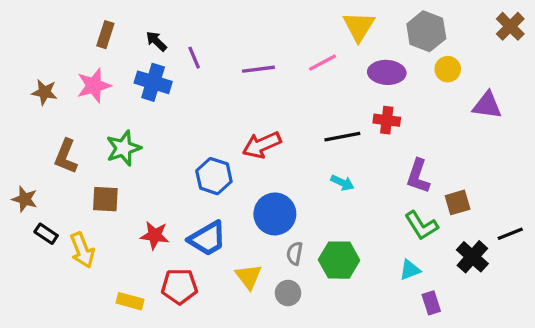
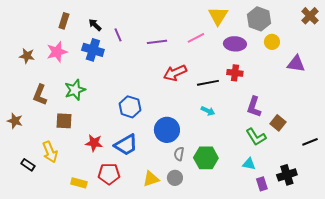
red arrow: (262, 145) -> (175, 73), moved
brown square: (458, 202) -> (278, 123), turned -35
black rectangle: (46, 234) -> (28, 165), moved
black cross: (472, 257) -> (287, 175), moved, turned 30
cyan triangle: (410, 270) -> (249, 164), turned 32
yellow triangle: (249, 277) -> (151, 179), moved, turned 48

